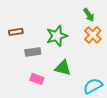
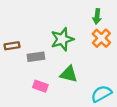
green arrow: (89, 15) -> (97, 16), turned 40
brown rectangle: (16, 32) -> (12, 46), moved

